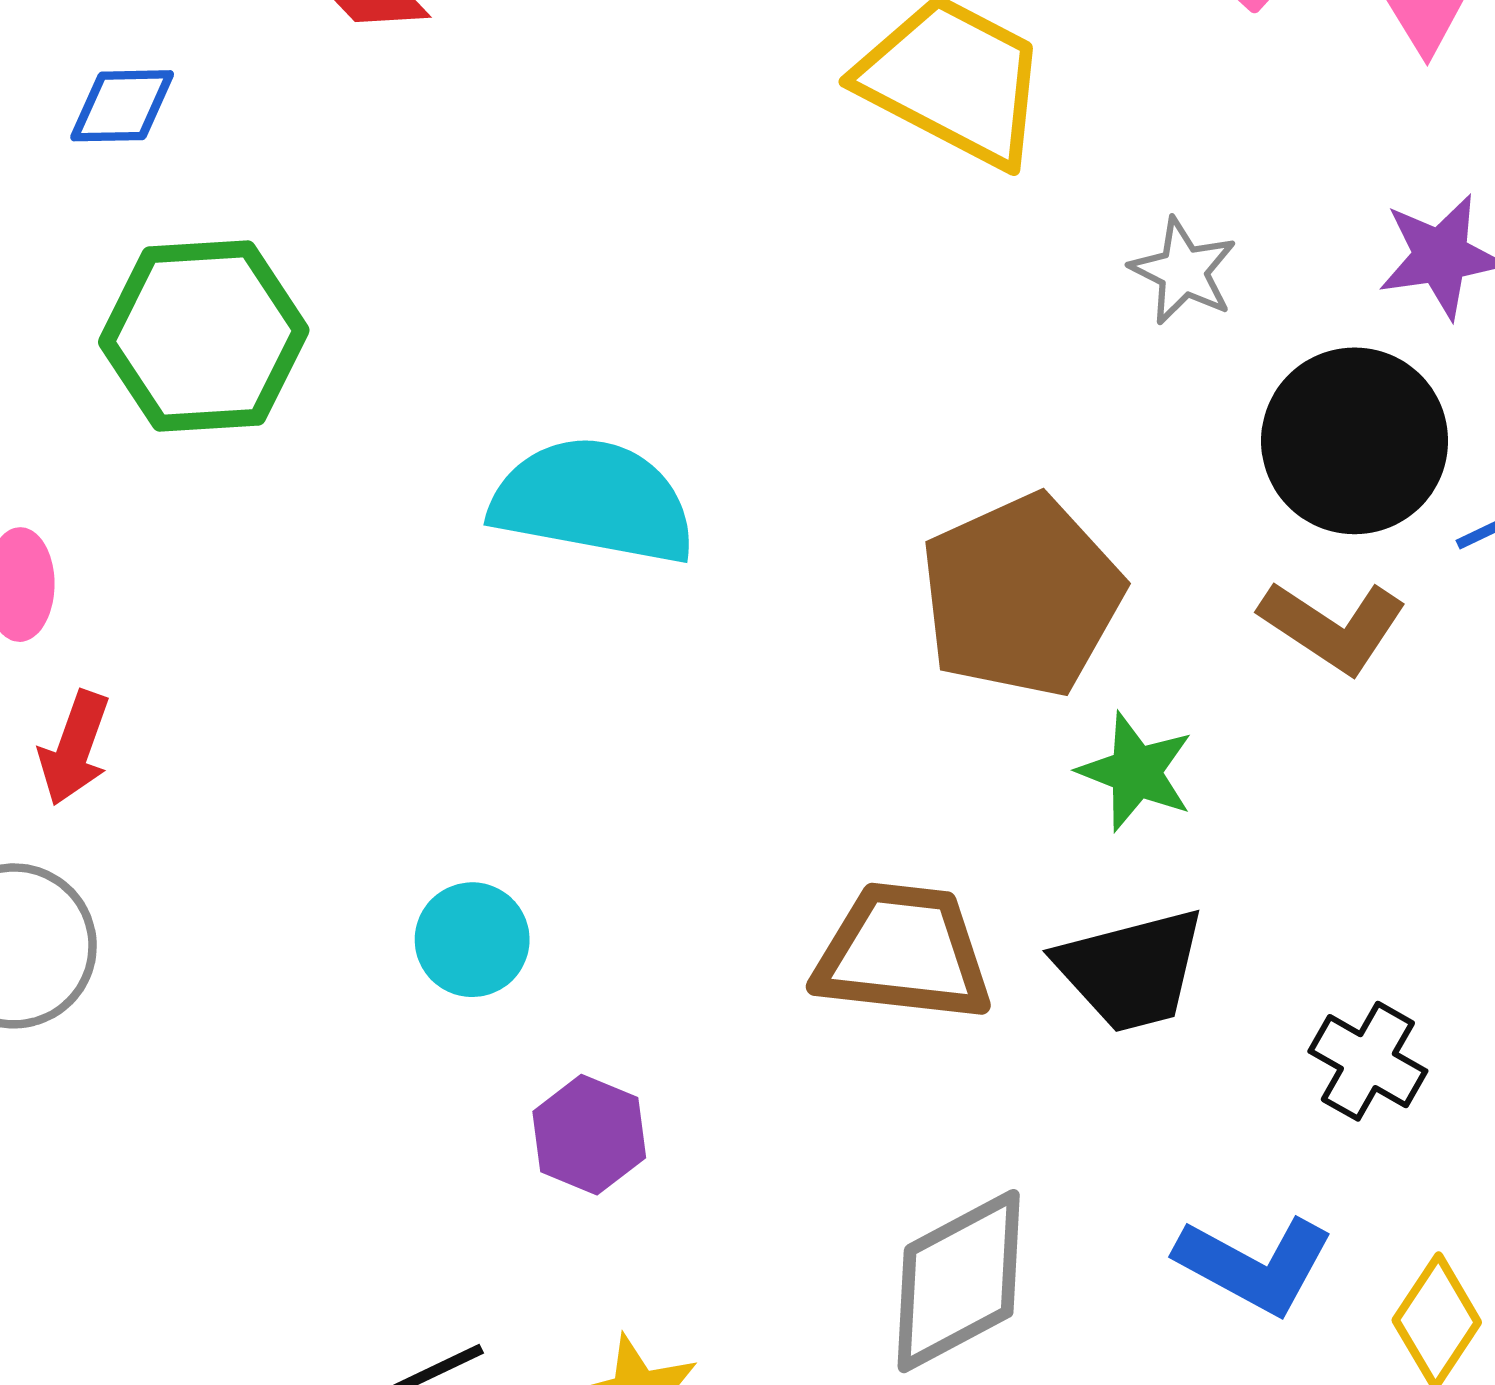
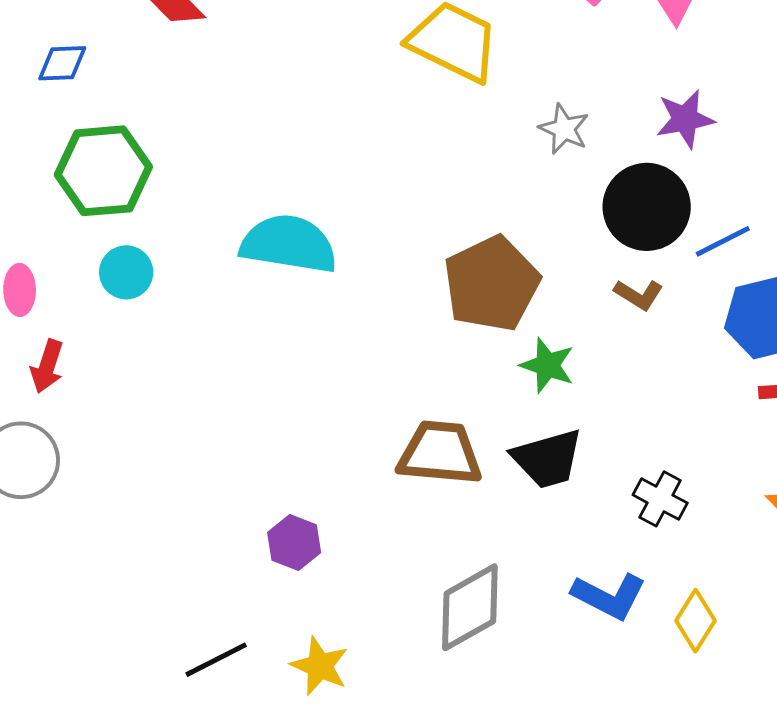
brown L-shape: (1333, 626) -> (639, 295), size x0.7
cyan circle: (472, 940) -> (126, 272), moved

